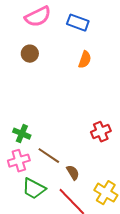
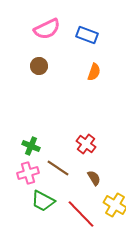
red cross: (101, 132) -> (86, 144), moved, turned -30
brown semicircle: (73, 173) -> (94, 178), moved

